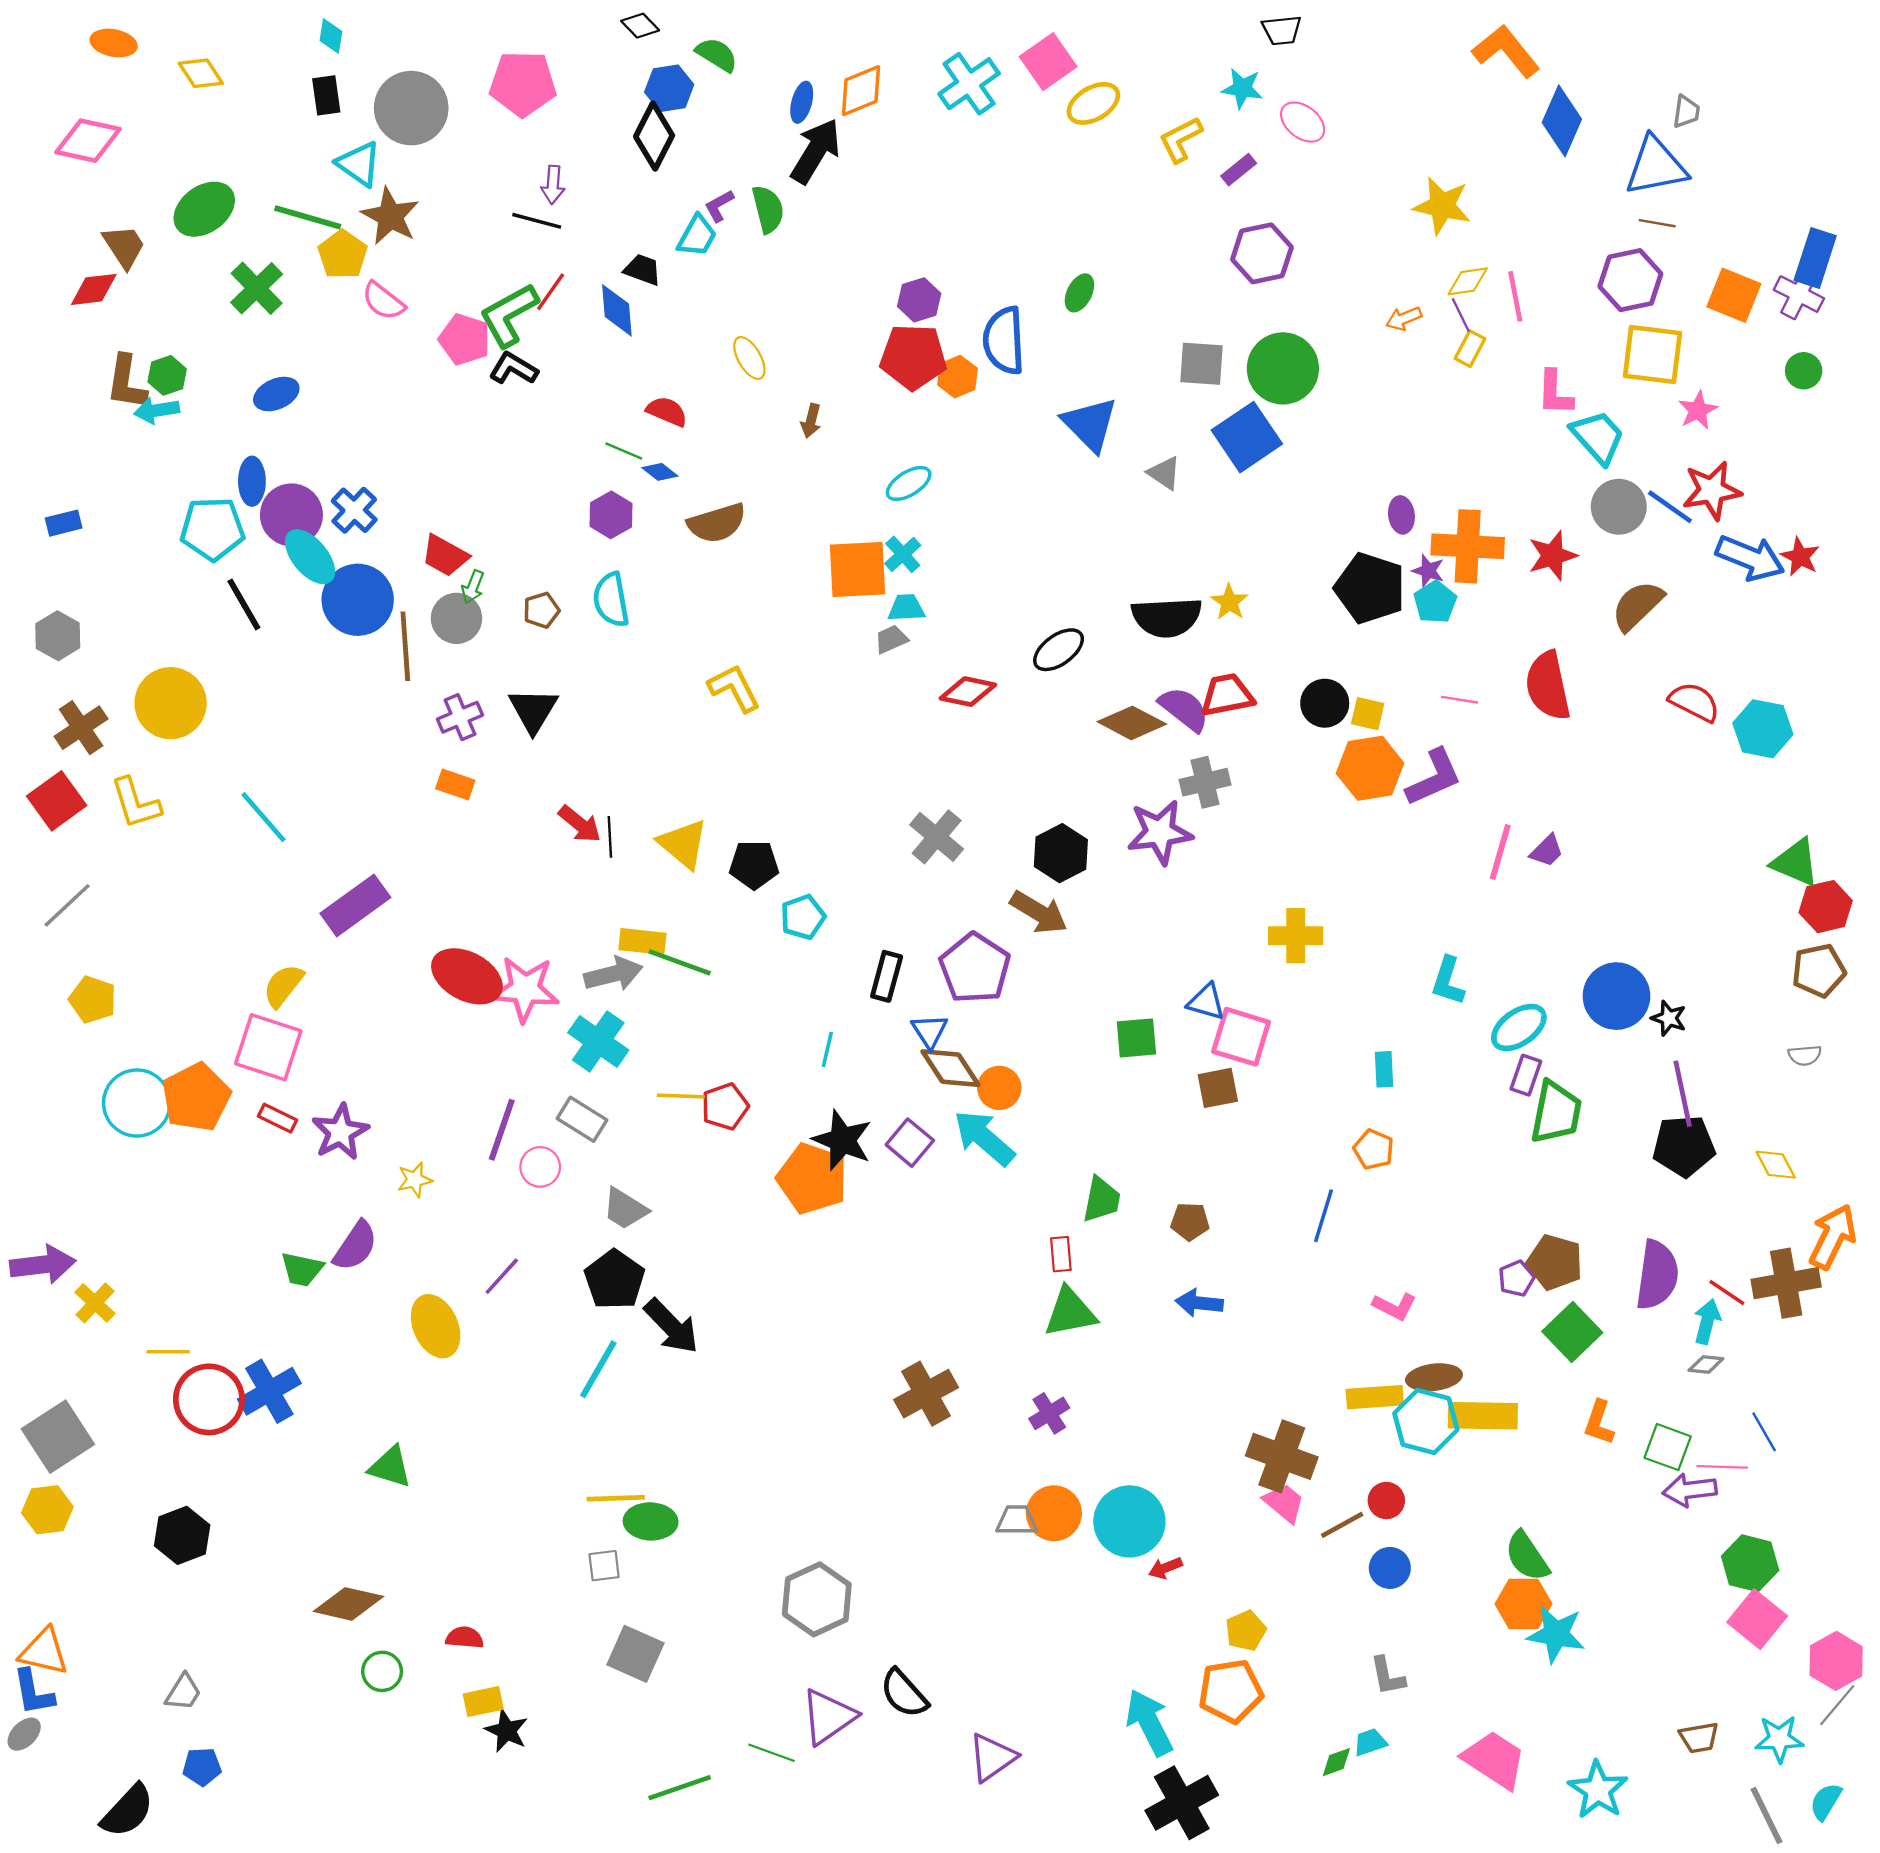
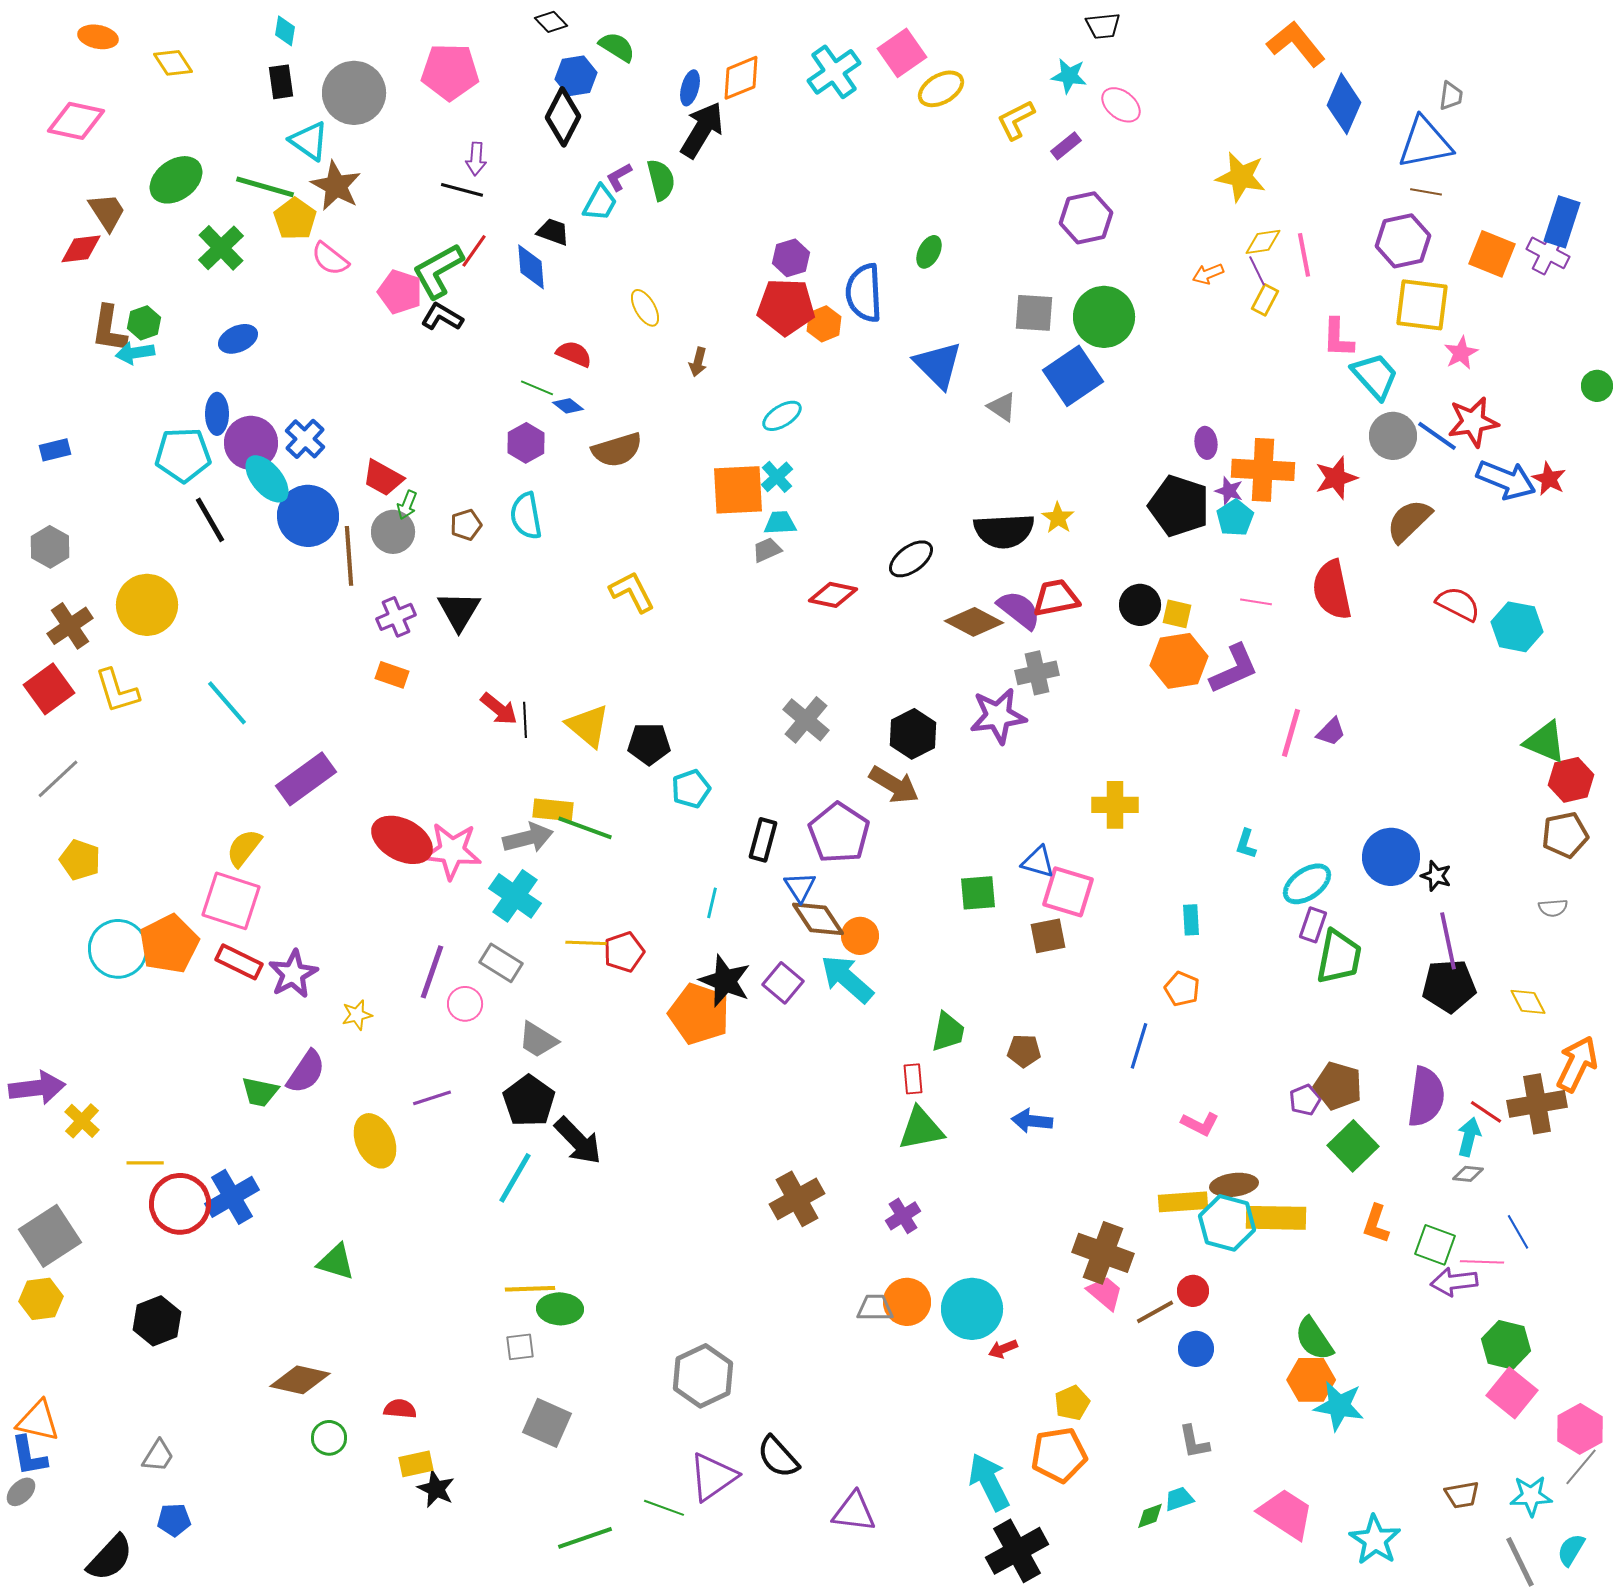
green circle: (1804, 371) -> (1597, 386), moved
cyan L-shape: (1448, 981) -> (1246, 844), size x0.7
red rectangle: (277, 1118) -> (239, 962), size x1.4
purple line: (502, 1276) -> (432, 1098), turned 30
purple triangle: (992, 1757) -> (854, 1512), turned 42

